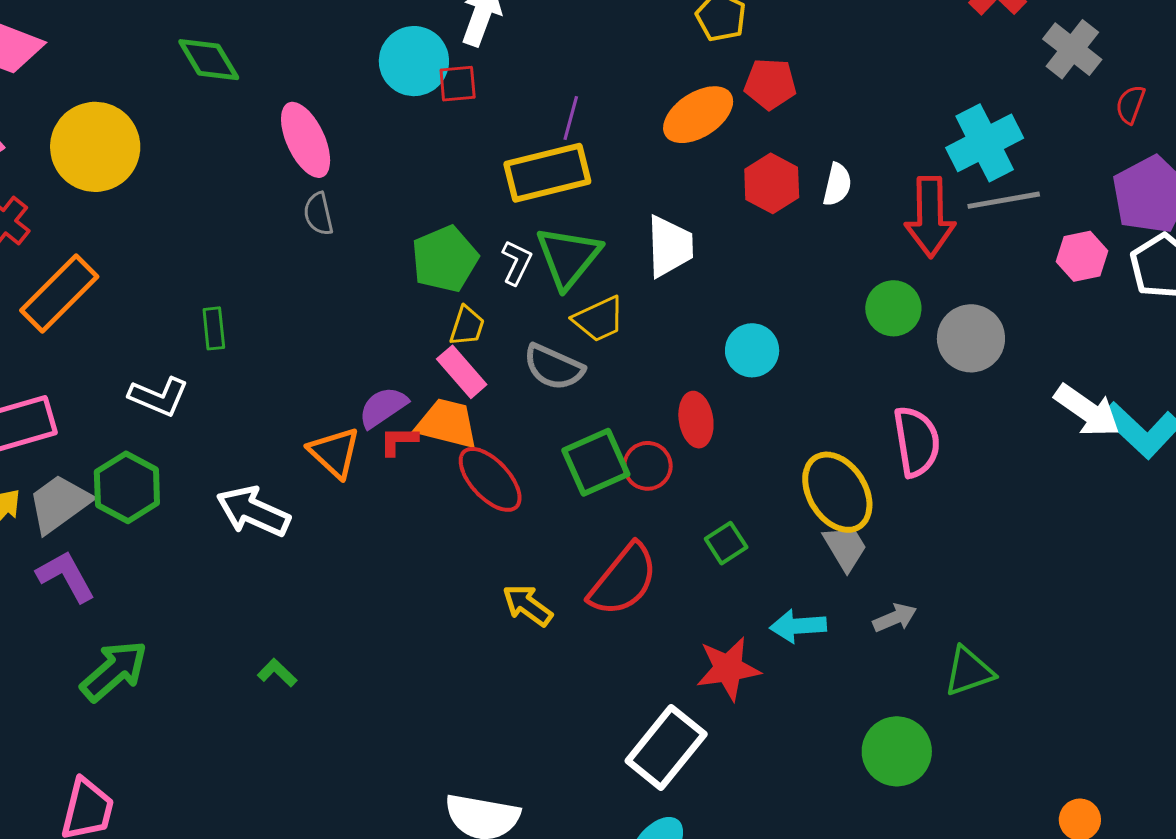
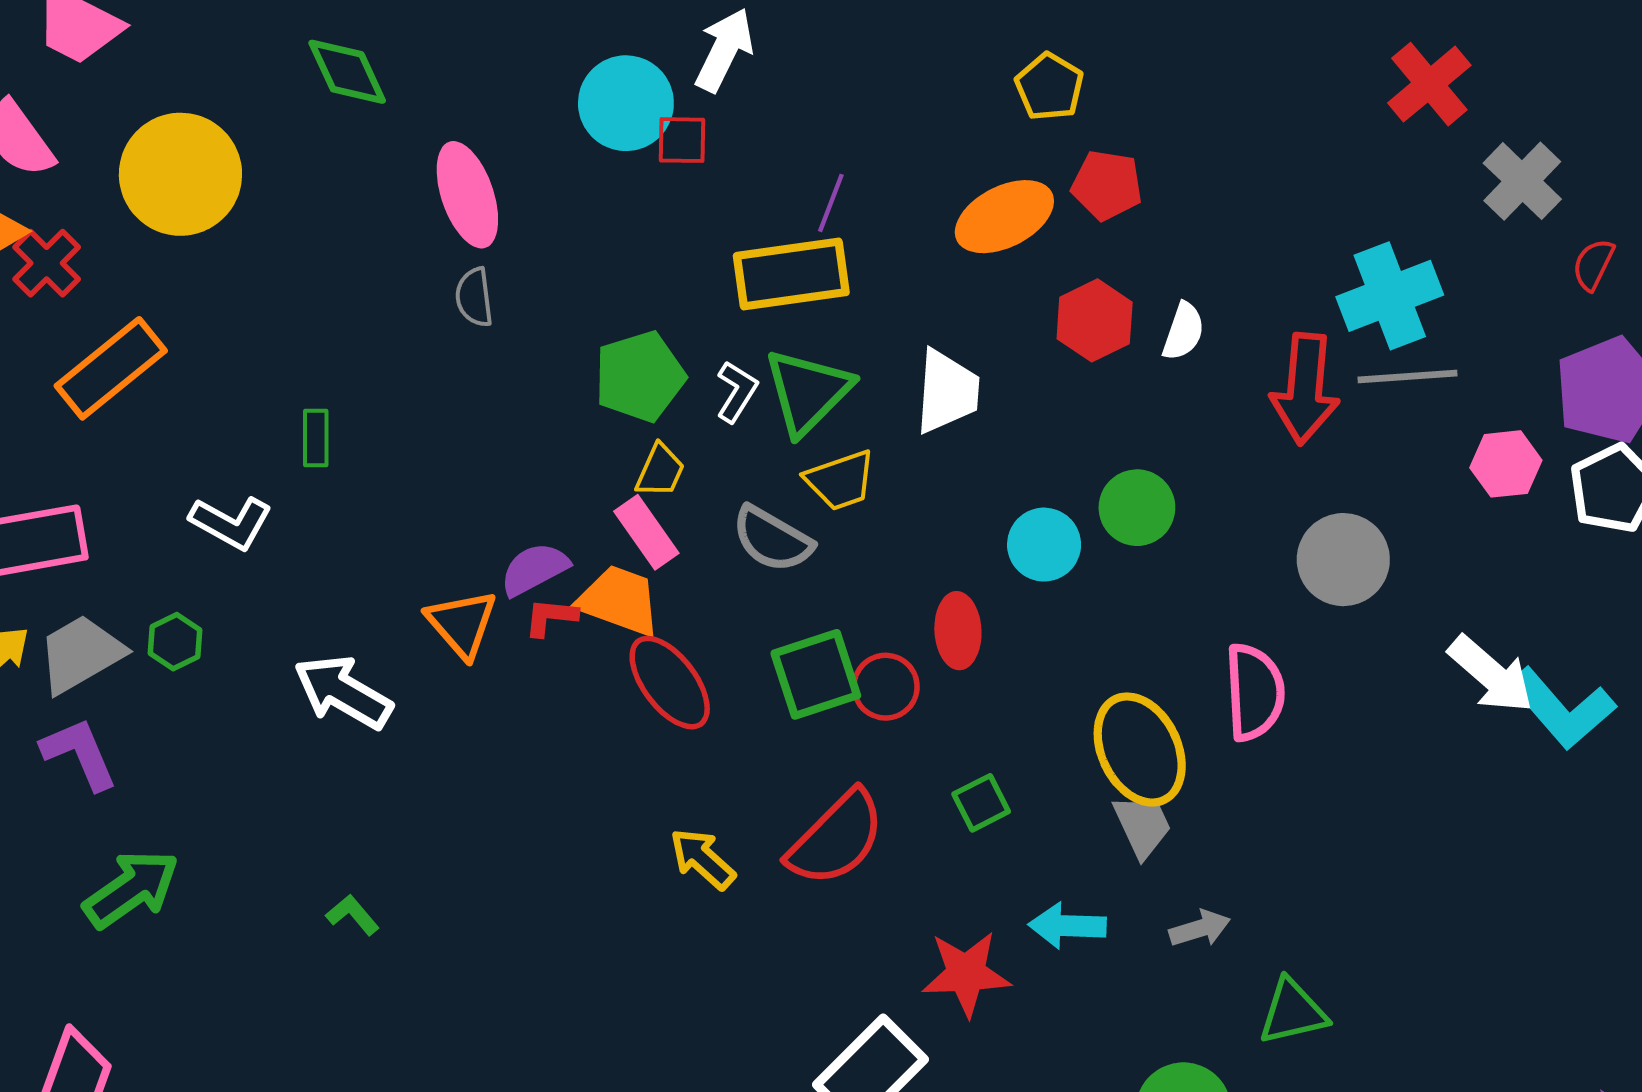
green circle: (893, 308) -> (1137, 508), moved
green hexagon: (127, 487) -> (175, 642), size x0.6

